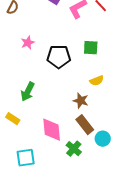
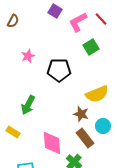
green square: (91, 48) -> (91, 47), moved, turned -35
yellow semicircle: (97, 81) -> (97, 94), size x1.6
cyan circle: (103, 139) -> (103, 126), moved

